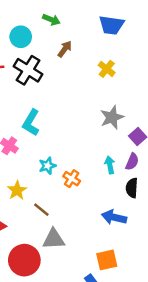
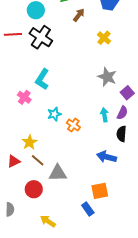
brown arrow: (65, 49) -> (79, 15), moved
gray star: (112, 117) -> (107, 77), turned -30
yellow star: (17, 190) -> (30, 142), moved
brown line: (41, 210) -> (38, 160), moved
red circle: (24, 260) -> (34, 189), size x0.7

